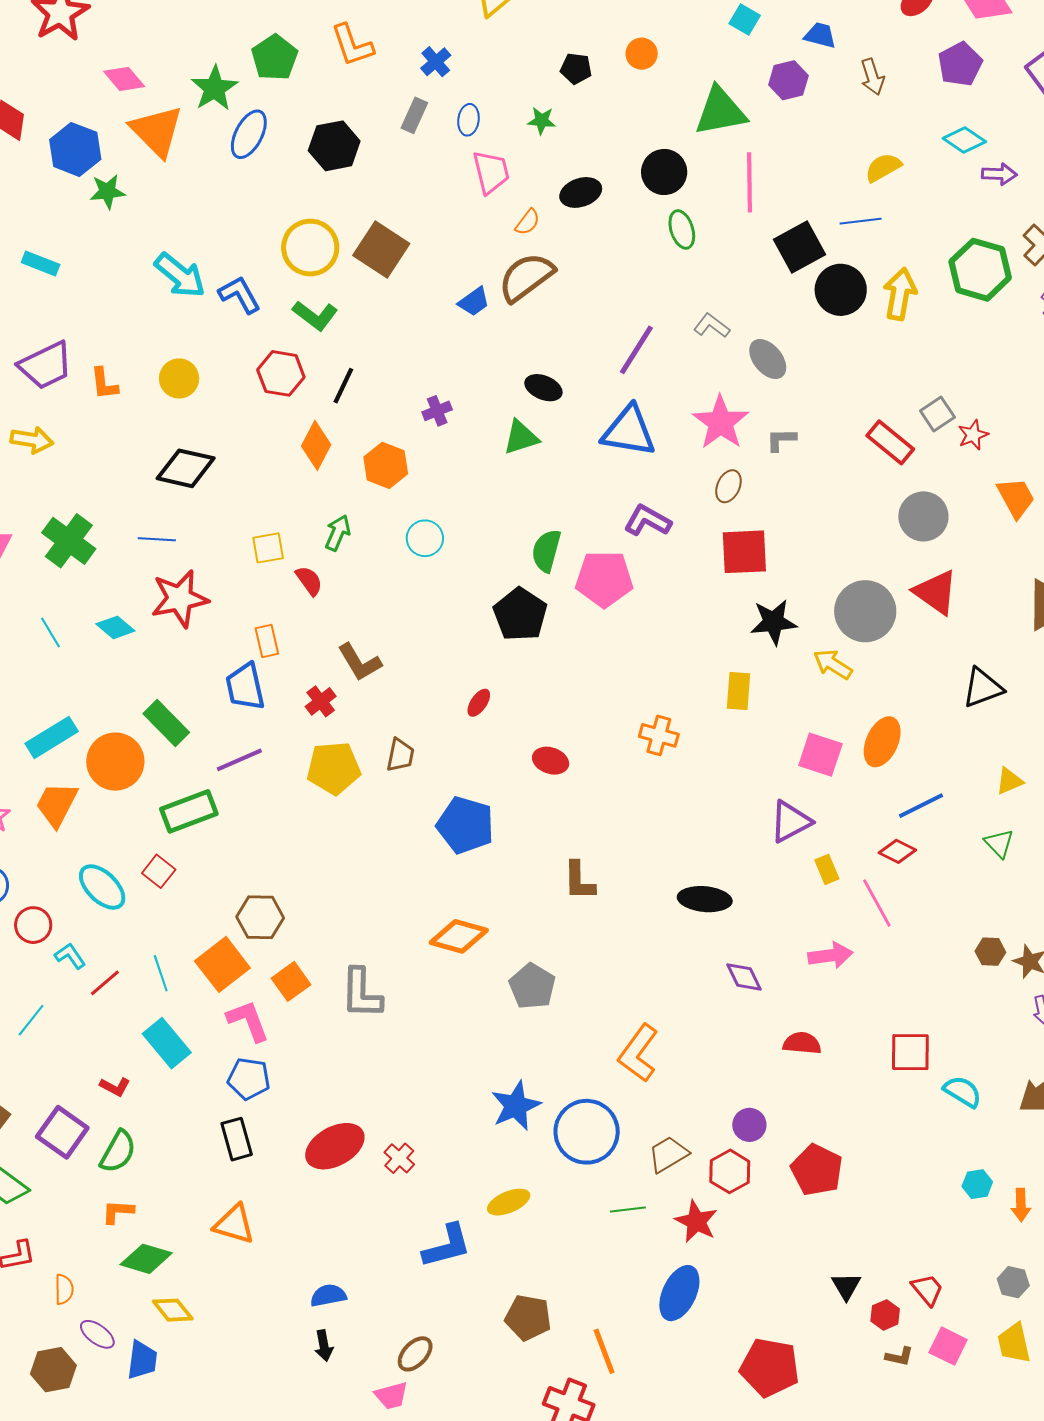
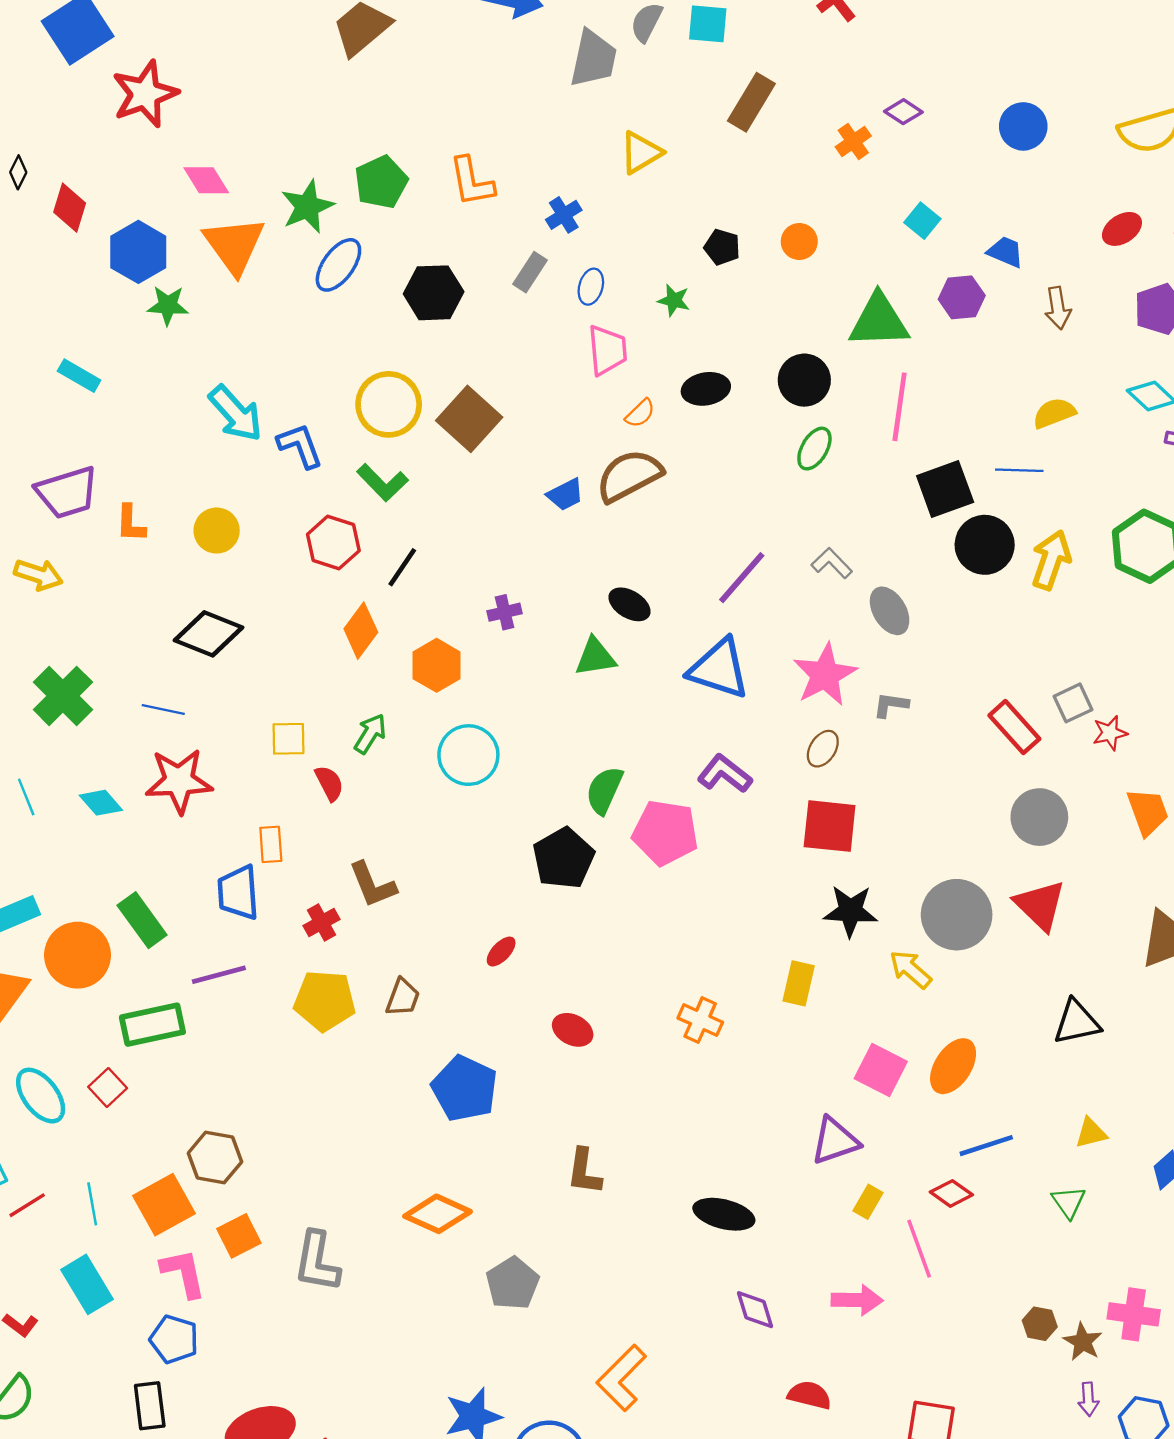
green ellipse: (682, 229) -> (814, 449), turned 39
cyan circle: (425, 538) -> (468, 755), size x1.4
yellow rectangle: (827, 869) -> (868, 1202), turned 44

